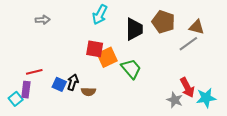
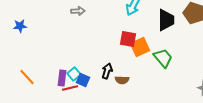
red line: (34, 72) -> (70, 88), moved
blue square: (59, 84) -> (83, 80), moved
cyan square: (16, 99) -> (74, 74), moved

